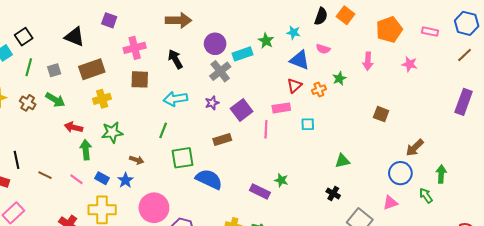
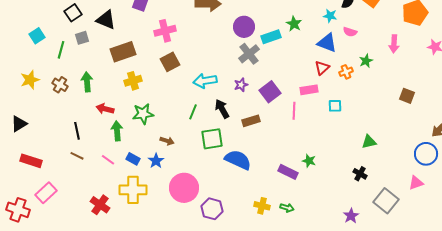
cyan star: (293, 33) -> (330, 16), moved
black square: (24, 37) -> (73, 13), moved
black arrow: (175, 59) -> (222, 109), moved
gray square: (54, 70) -> (82, 38), moved
brown square: (140, 79) -> (170, 62), turned -30
green arrow: (55, 100) -> (87, 82), turned -126
black line: (16, 160) -> (77, 131), moved

